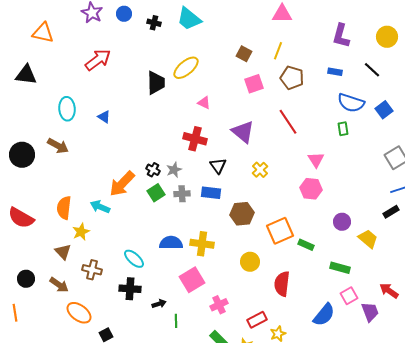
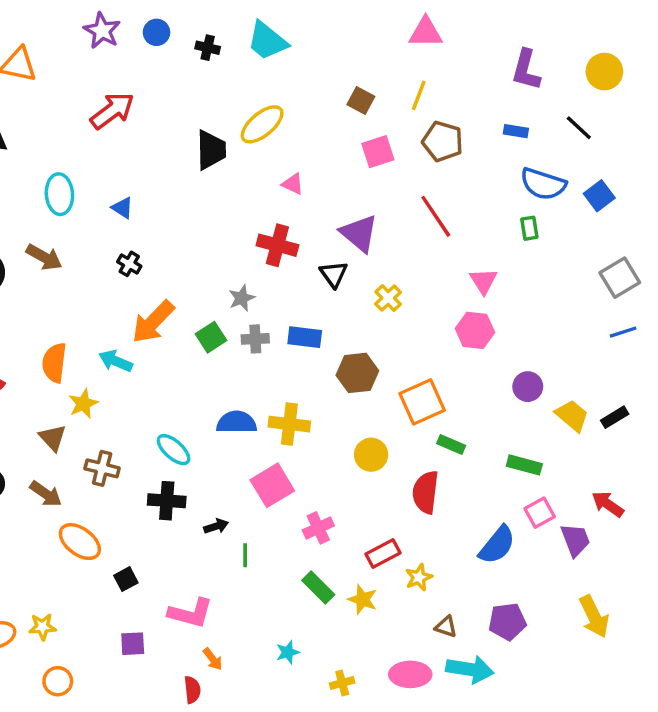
black triangle: (218, 166) -> (334, 274), moved
black cross: (153, 170) -> (129, 264), moved
black rectangle: (391, 212) -> (615, 417), moved
green rectangle: (306, 245) -> (451, 444), moved

